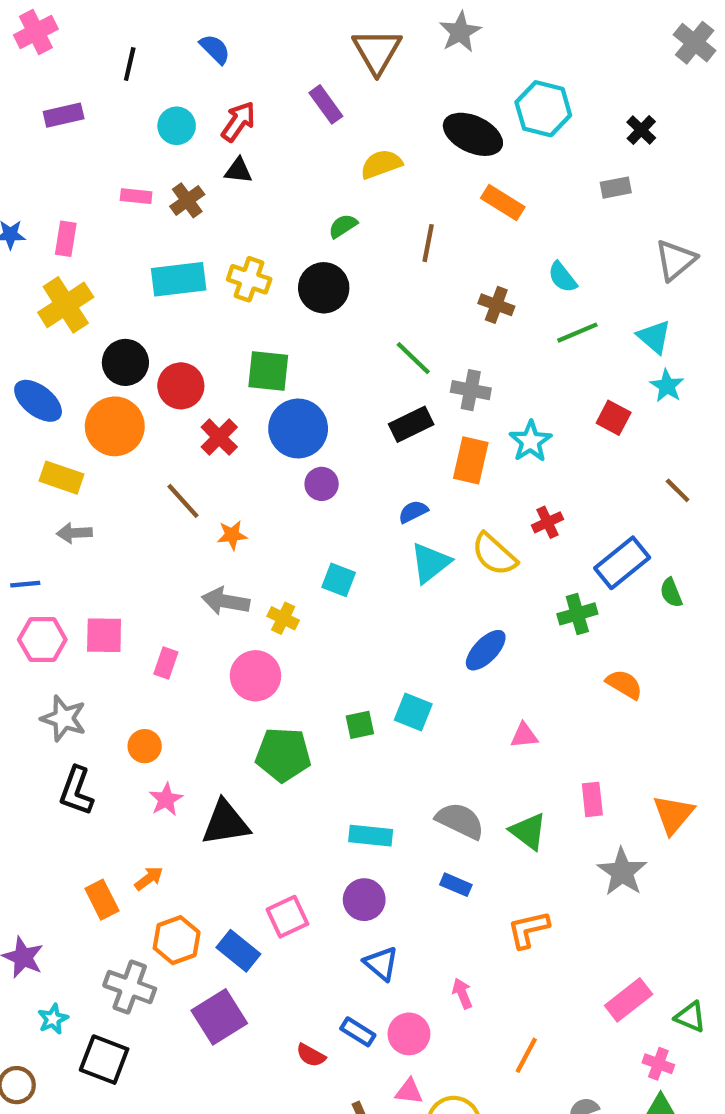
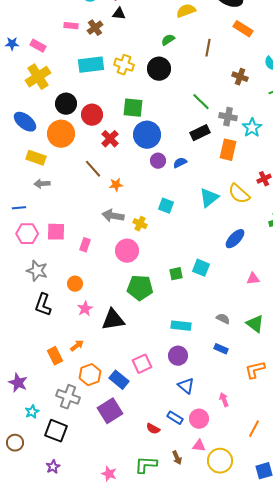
pink rectangle: (66, 239) -> (38, 46), turned -70
cyan star: (530, 441) -> (252, 128), moved
blue semicircle: (413, 512) -> (180, 163), moved
gray semicircle: (460, 821) -> (223, 319), size x0.6

